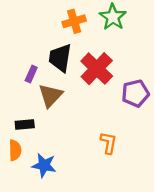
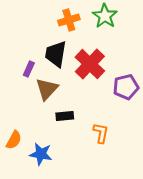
black rectangle: (25, 124) -> (65, 116), moved
orange semicircle: (15, 150) -> (14, 140), turned 30

